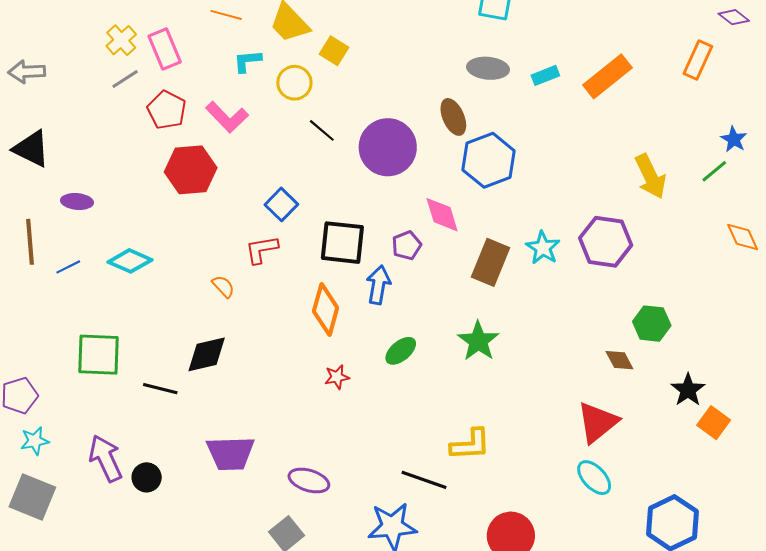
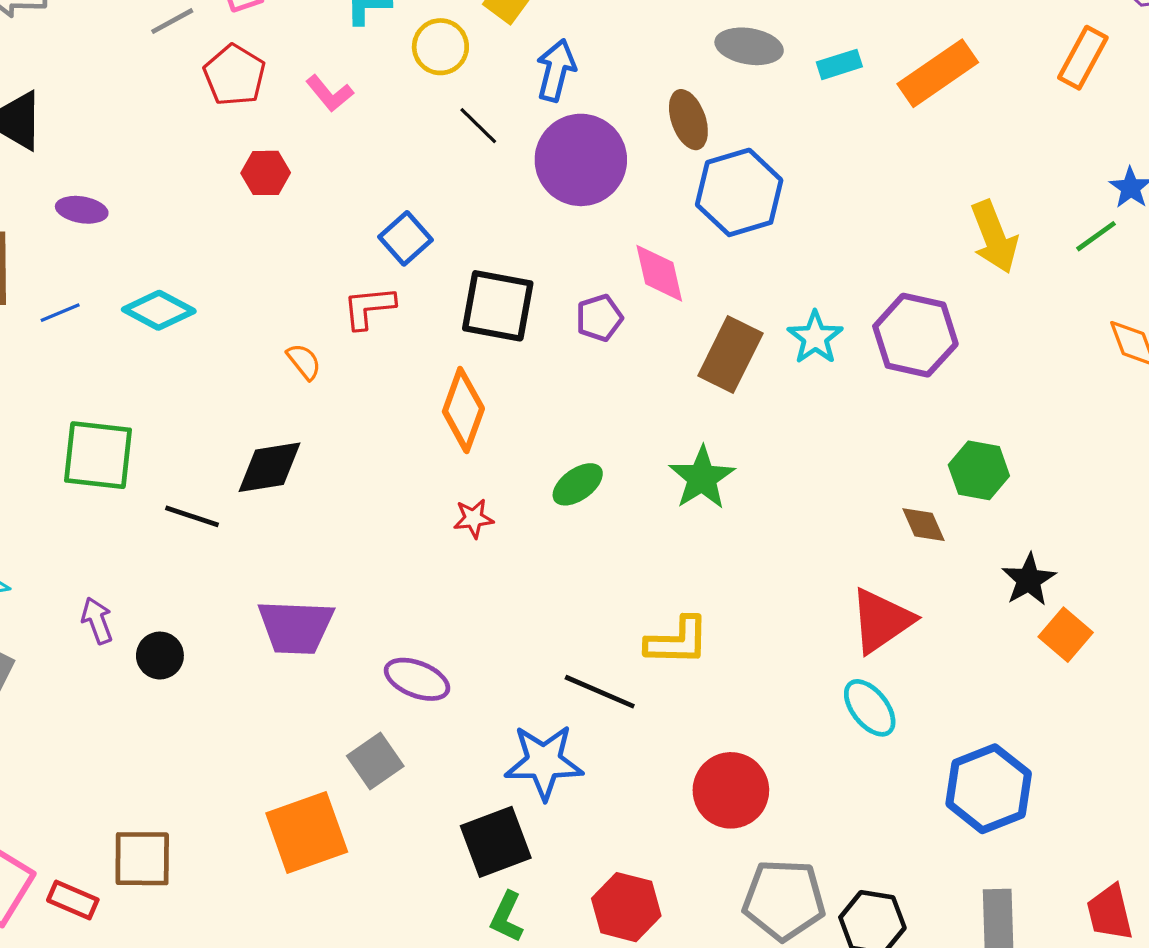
pink L-shape: (227, 117) -> (330, 93), size x0.7
red hexagon: (191, 170) -> (266, 173), size x0.6
blue arrow: (378, 285) -> (556, 70), moved
purple arrow: (106, 458) -> (97, 621), size x0.6

